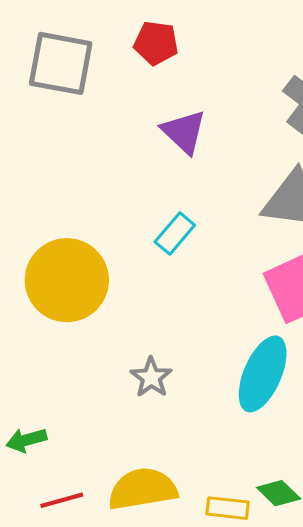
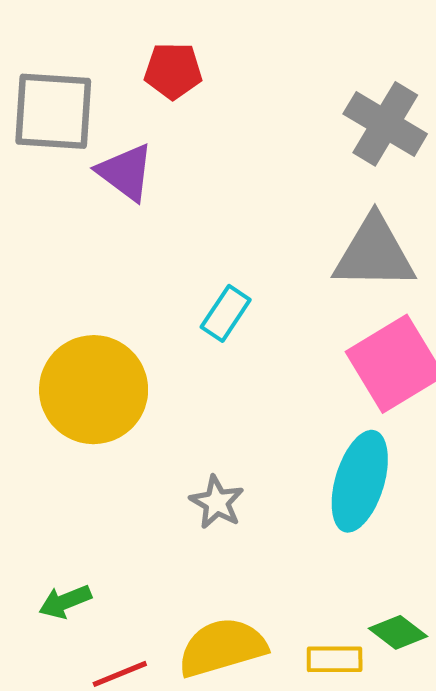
purple triangle: (184, 132) -> (126, 172), moved

